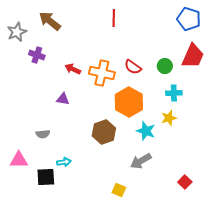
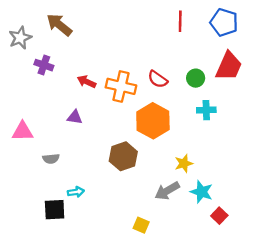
red line: (114, 18) -> (180, 21), moved
yellow star: (169, 118) -> (184, 163), moved
cyan star: (146, 131) -> (202, 192), moved
pink triangle: (19, 160) -> (23, 131), moved

